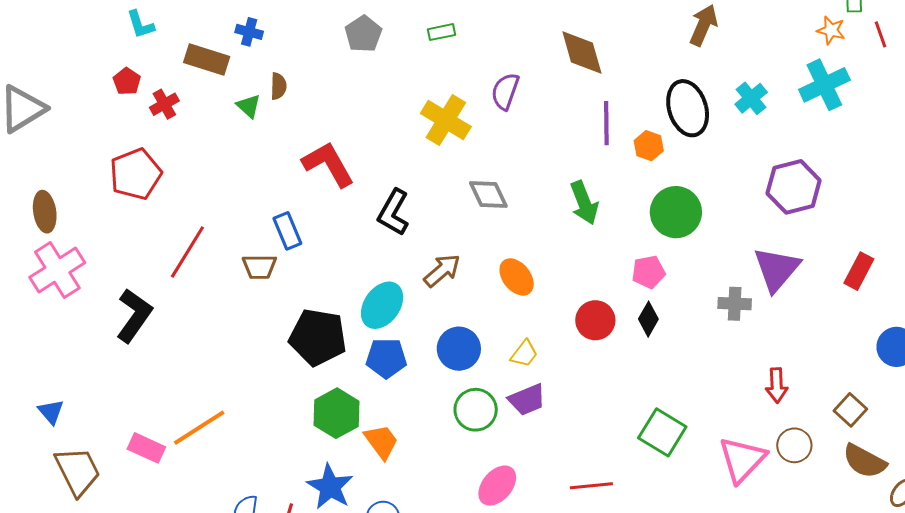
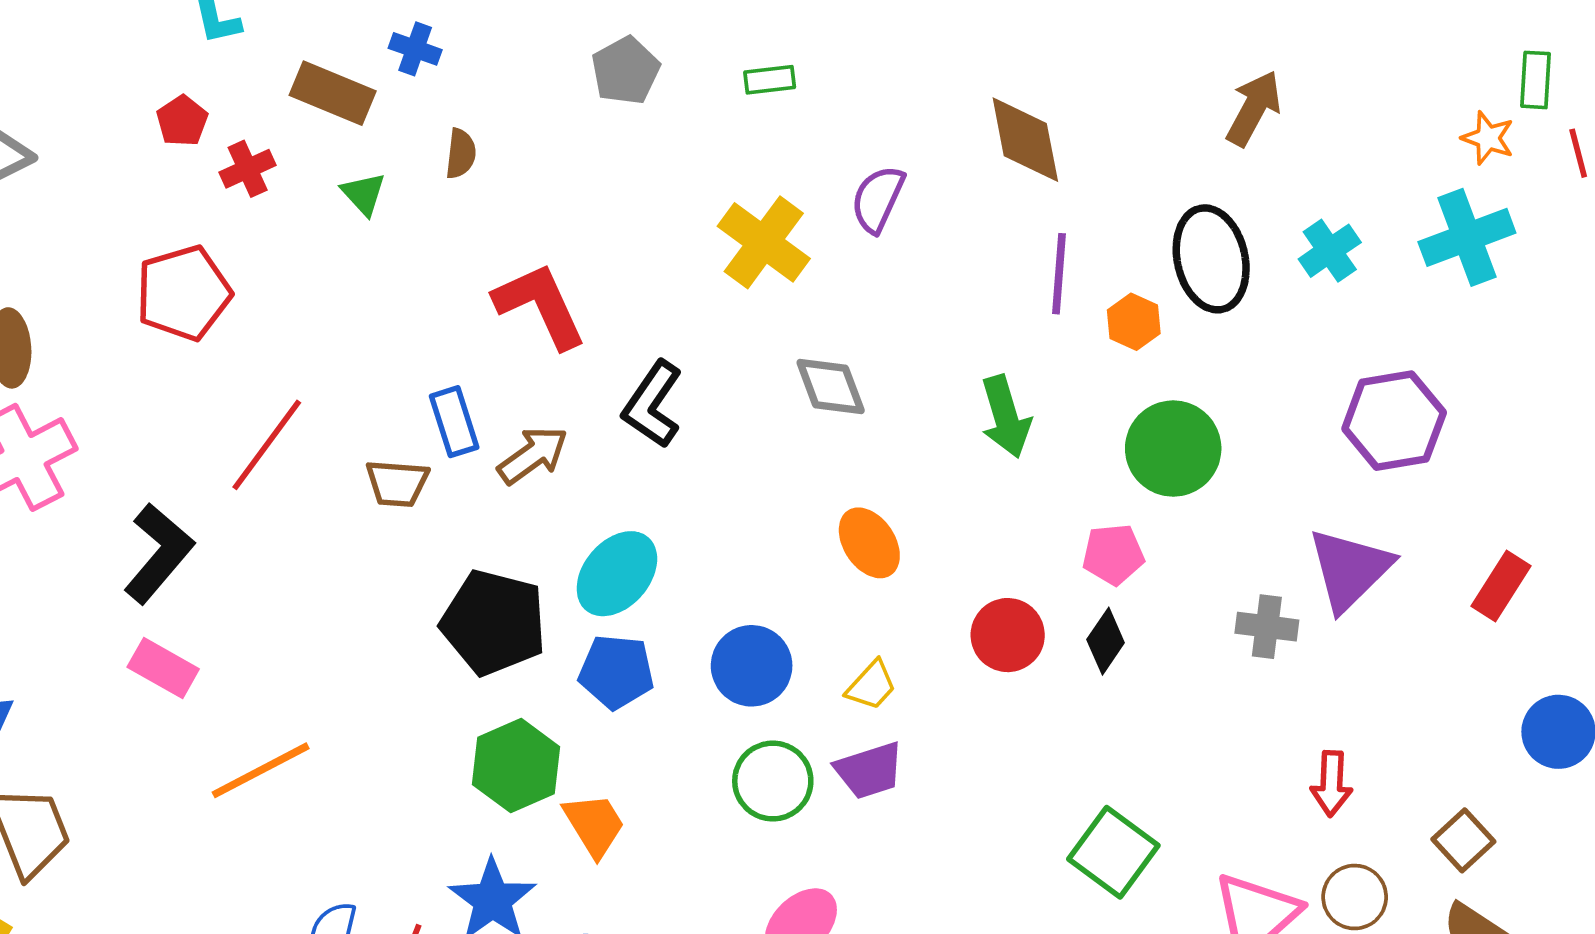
green triangle: (249, 106) -> (363, 194), moved
brown arrow: (442, 271) -> (533, 455), moved
pink rectangle: (146, 448) -> (163, 668), moved

